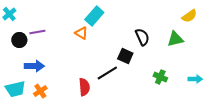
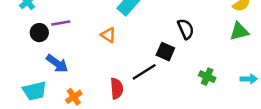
orange triangle: (81, 33) -> (108, 35), moved
green triangle: (175, 39) -> (239, 31), moved
blue arrow: (34, 66) -> (57, 63), turned 36
orange cross: (40, 91) -> (74, 97), moved

